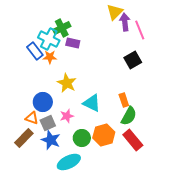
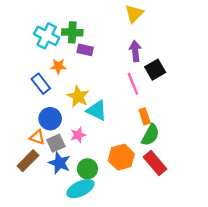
purple arrow: (125, 22) -> (135, 51), moved
green cross: (62, 28) -> (72, 32), turned 30
pink line: (140, 30) -> (133, 84), moved
cyan cross: (49, 39) -> (47, 36), moved
blue rectangle: (35, 51) -> (41, 84), moved
cyan triangle: (92, 103) -> (97, 110), moved
green circle: (82, 138) -> (87, 169), moved

